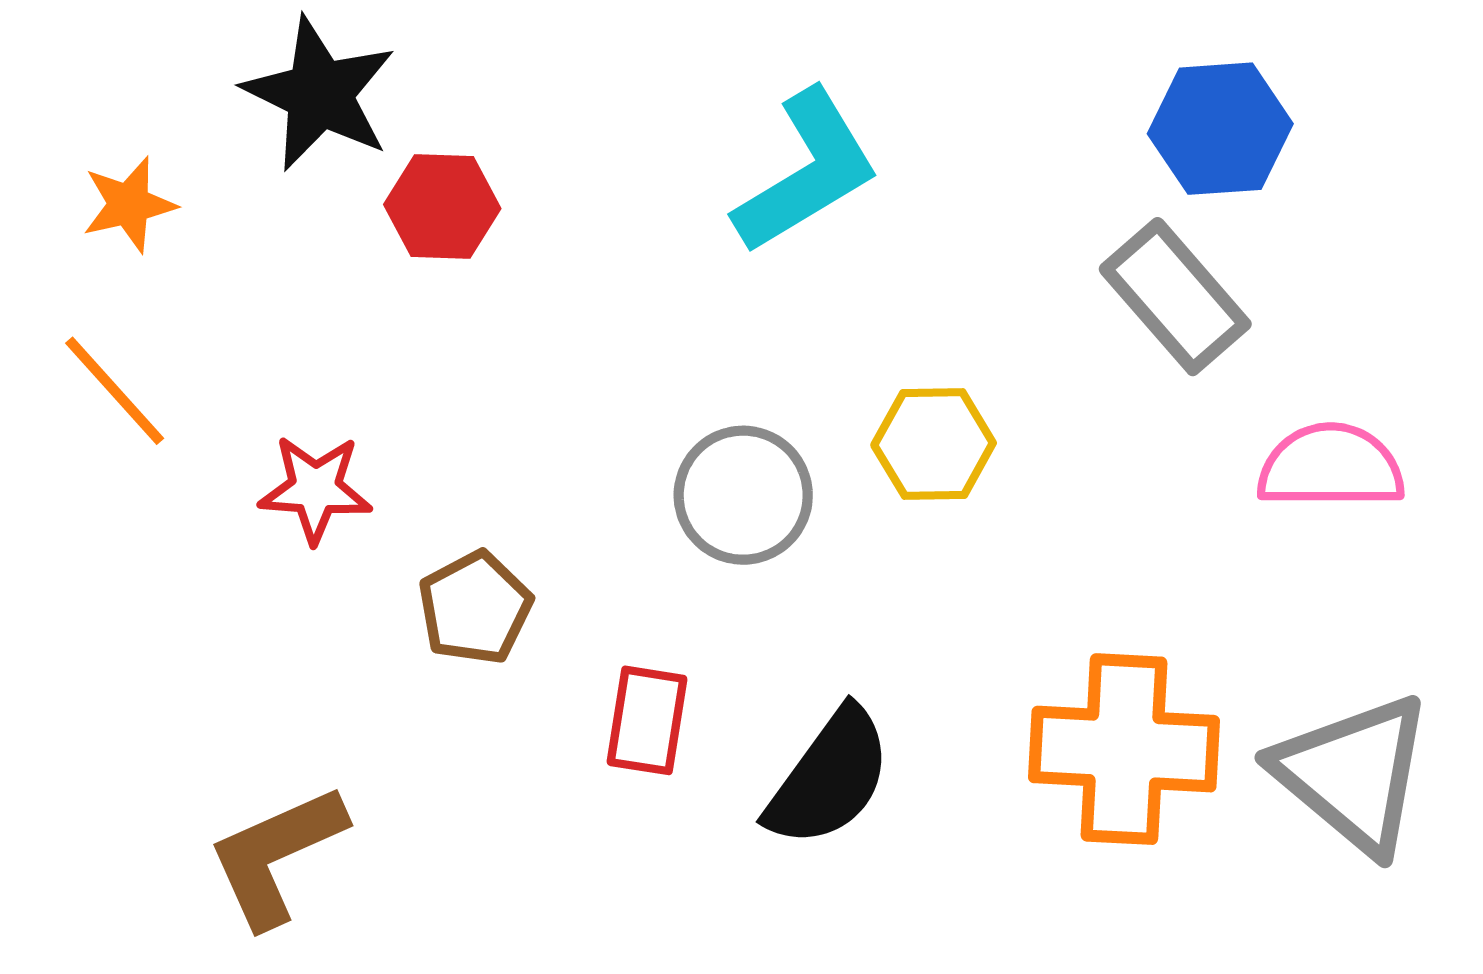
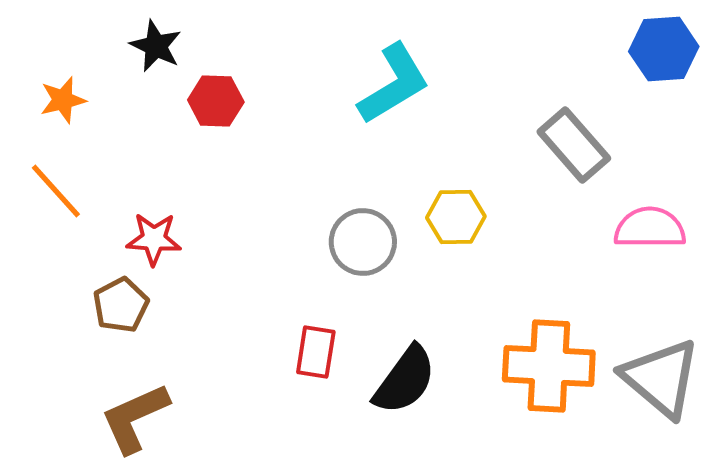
black star: (319, 94) -> (156, 46), size x0.7
blue hexagon: (1220, 129) -> (664, 49), moved
brown pentagon: (475, 608) -> (121, 305), moved

